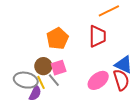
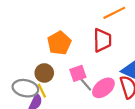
pink square: (59, 68) -> (78, 73), moved
gray line: (54, 80) -> (86, 84), moved

